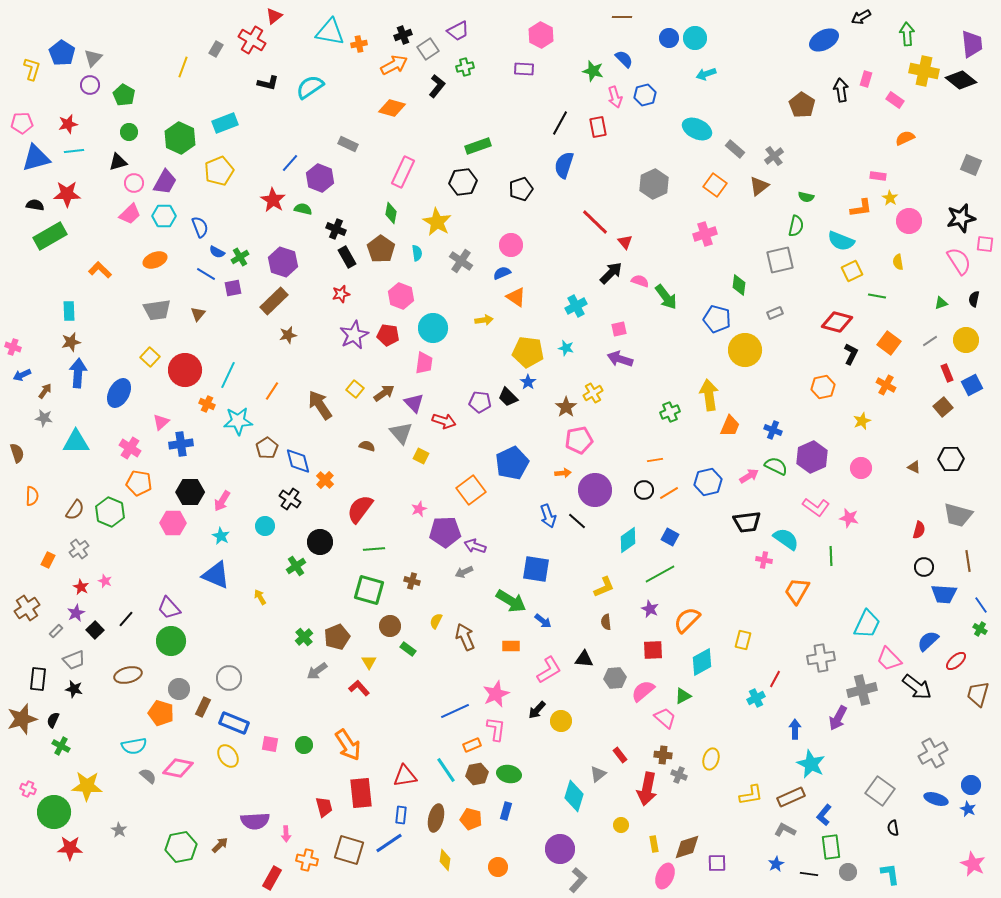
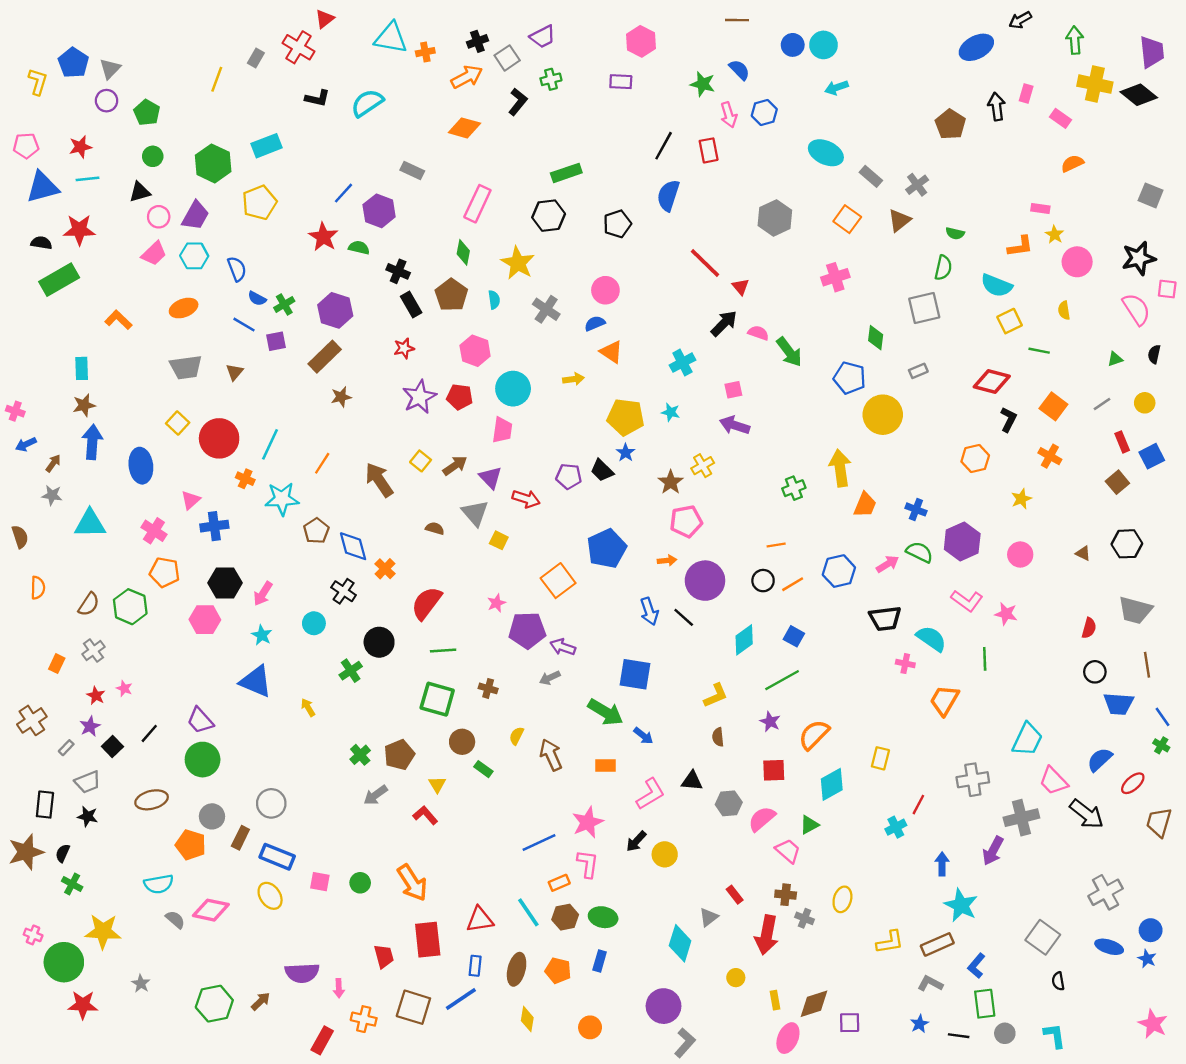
yellow circle: (966, 340) -> (1145, 403), size x0.7
blue ellipse: (119, 393) -> (141, 466), turned -36

